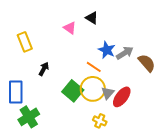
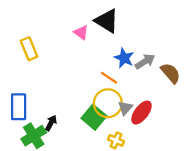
black triangle: (92, 18) -> (107, 21), size x1.6
black arrow: (44, 69) -> (51, 123), moved
green square: (73, 91) -> (94, 117), moved

